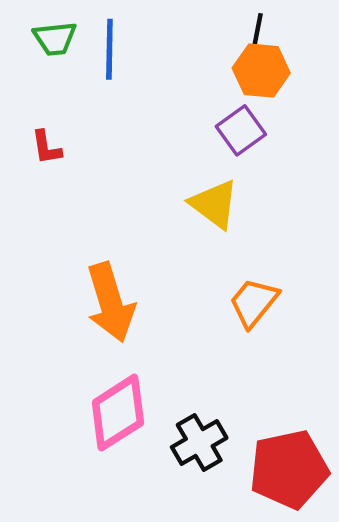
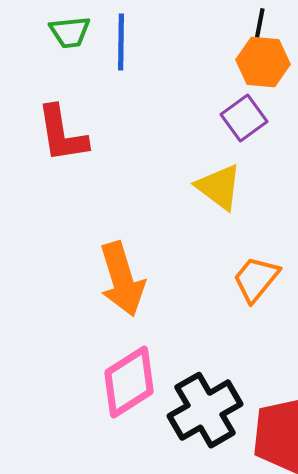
red L-shape: (46, 147) -> (62, 134), size x1.8
black cross: (199, 442) -> (205, 410), size x1.4

